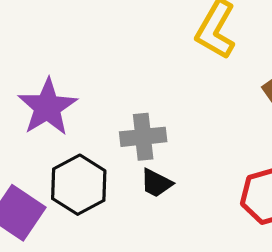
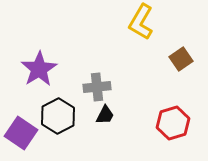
black trapezoid: (156, 183) -> (105, 115), turned -90

